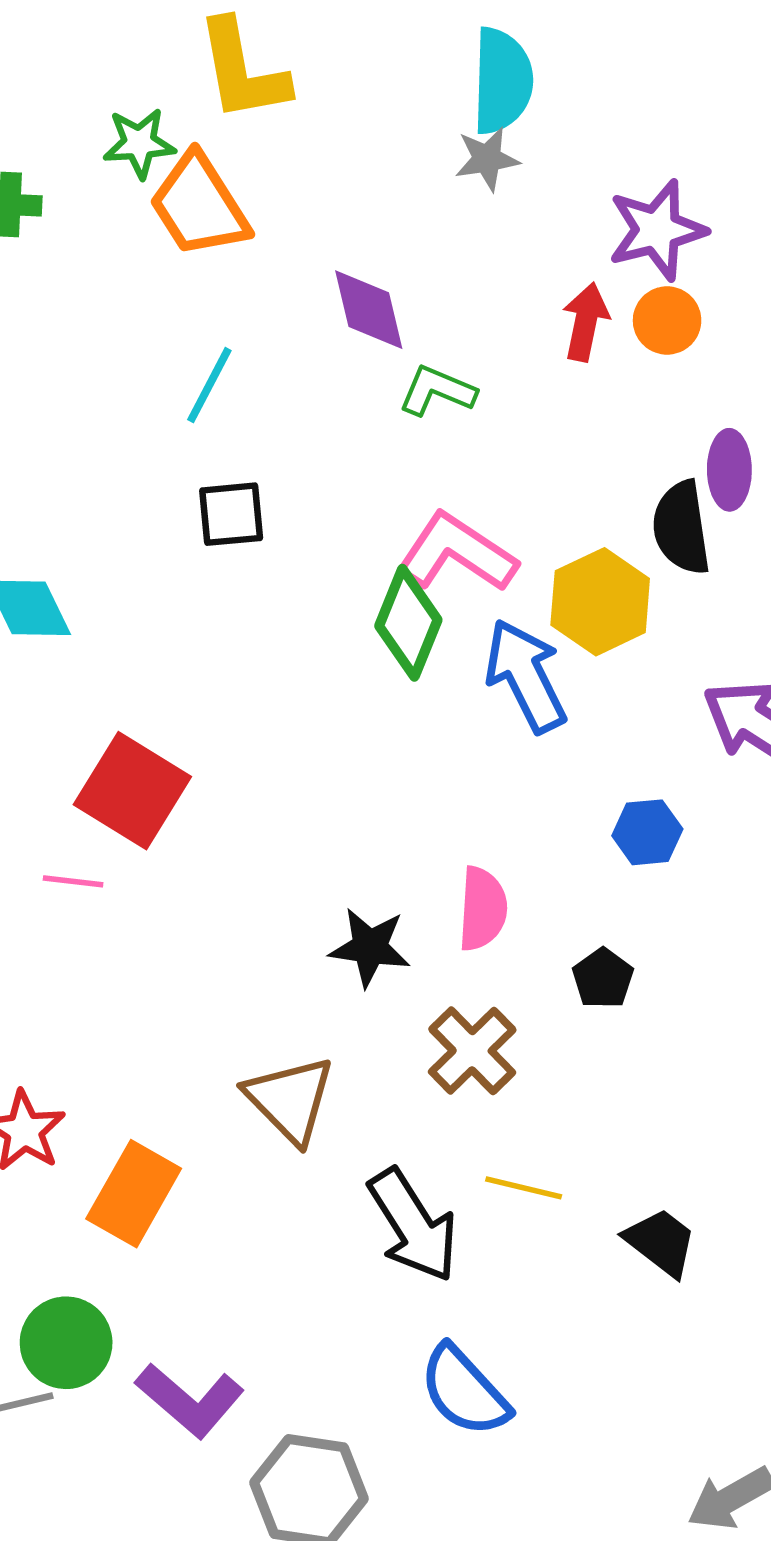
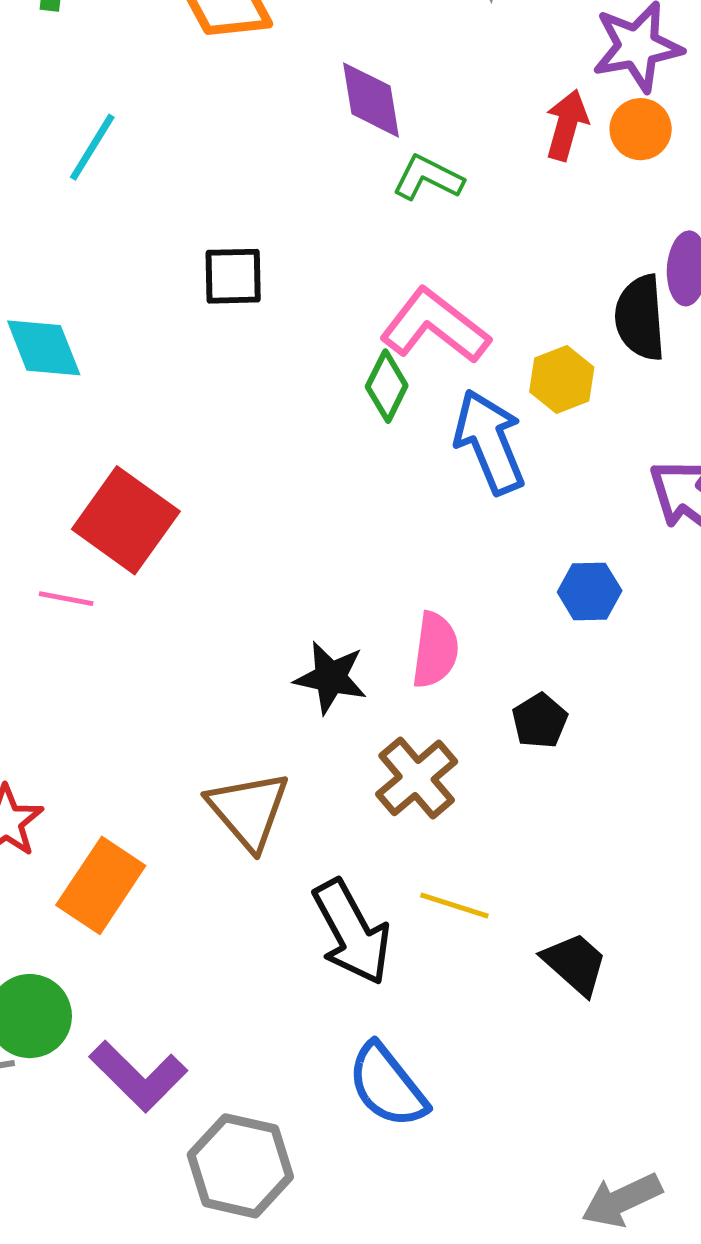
cyan line: (209, 385) -> (92, 147), moved
yellow hexagon: (600, 602) -> (562, 379), size x0.7
green diamond: (408, 623) -> (387, 386), size x0.7

